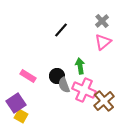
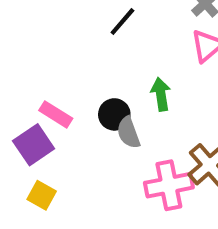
pink cross: (84, 90) -> (169, 185), moved, turned -35
purple square: (16, 103) -> (34, 145), moved

